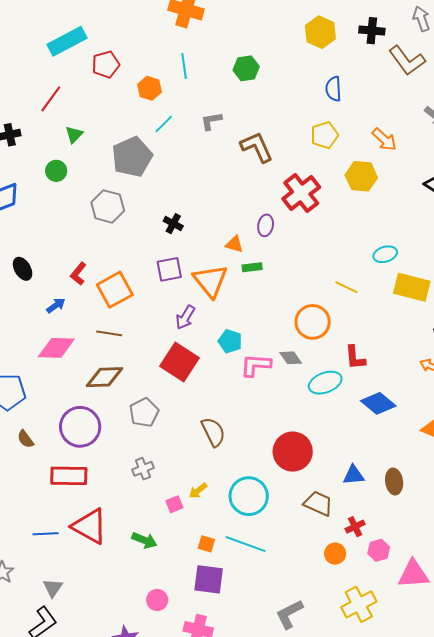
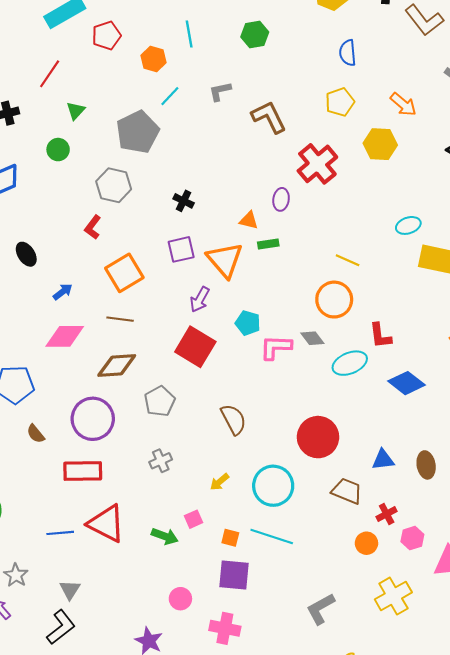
red L-shape: (78, 274) -> (93, 227), moved
yellow line: (346, 287) -> (348, 260), moved
pink square: (174, 504) -> (194, 519), moved

